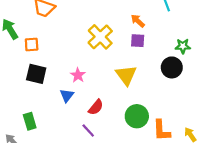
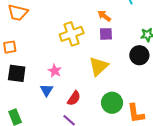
yellow cross: (100, 37) -> (72, 34), turned 30
yellow triangle: (126, 75) -> (99, 66), turned 30

